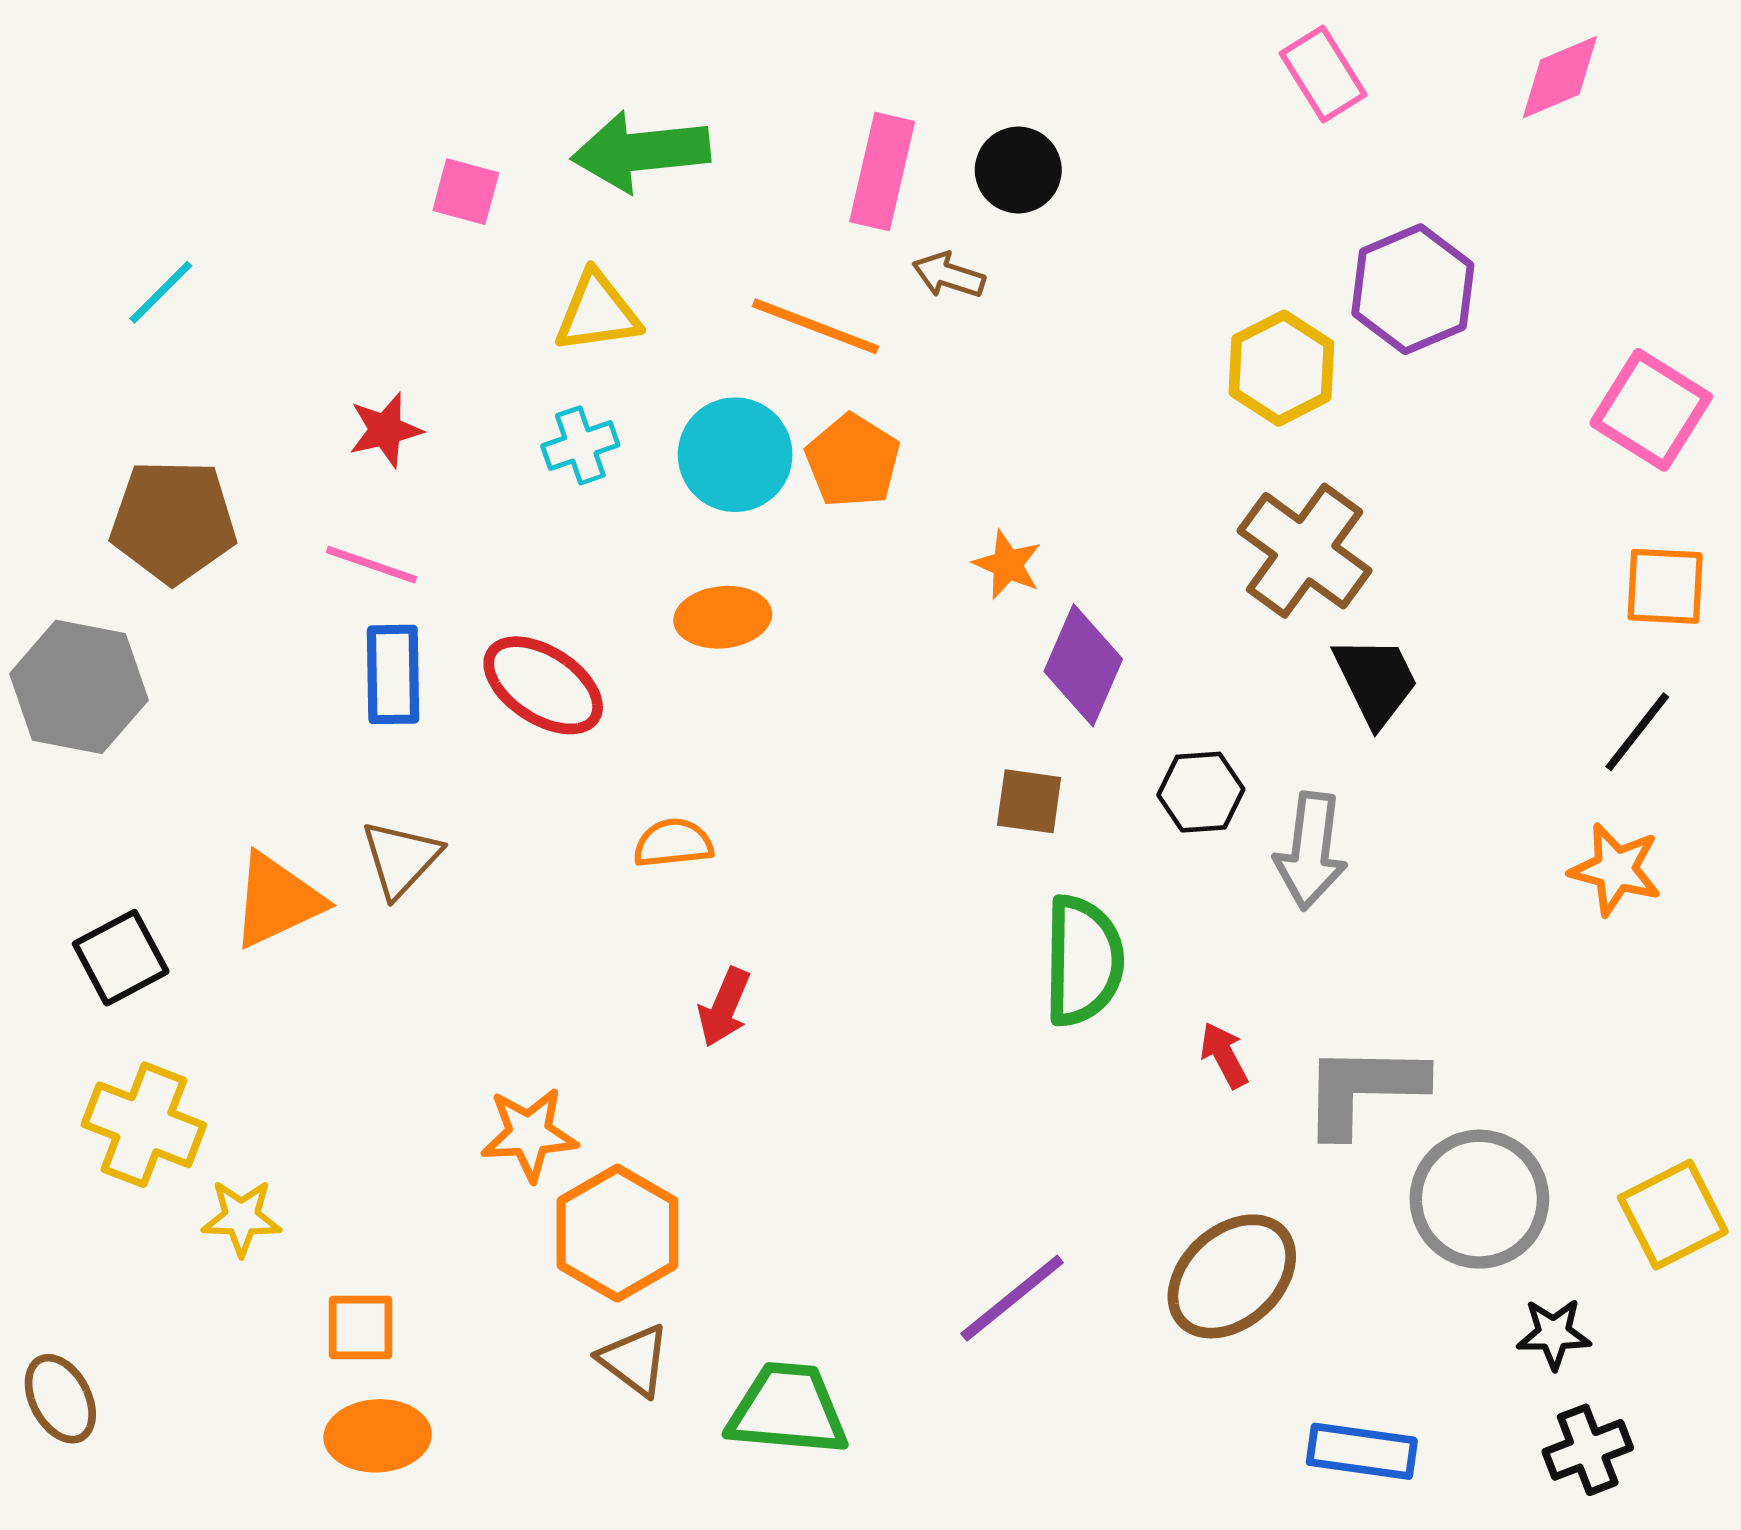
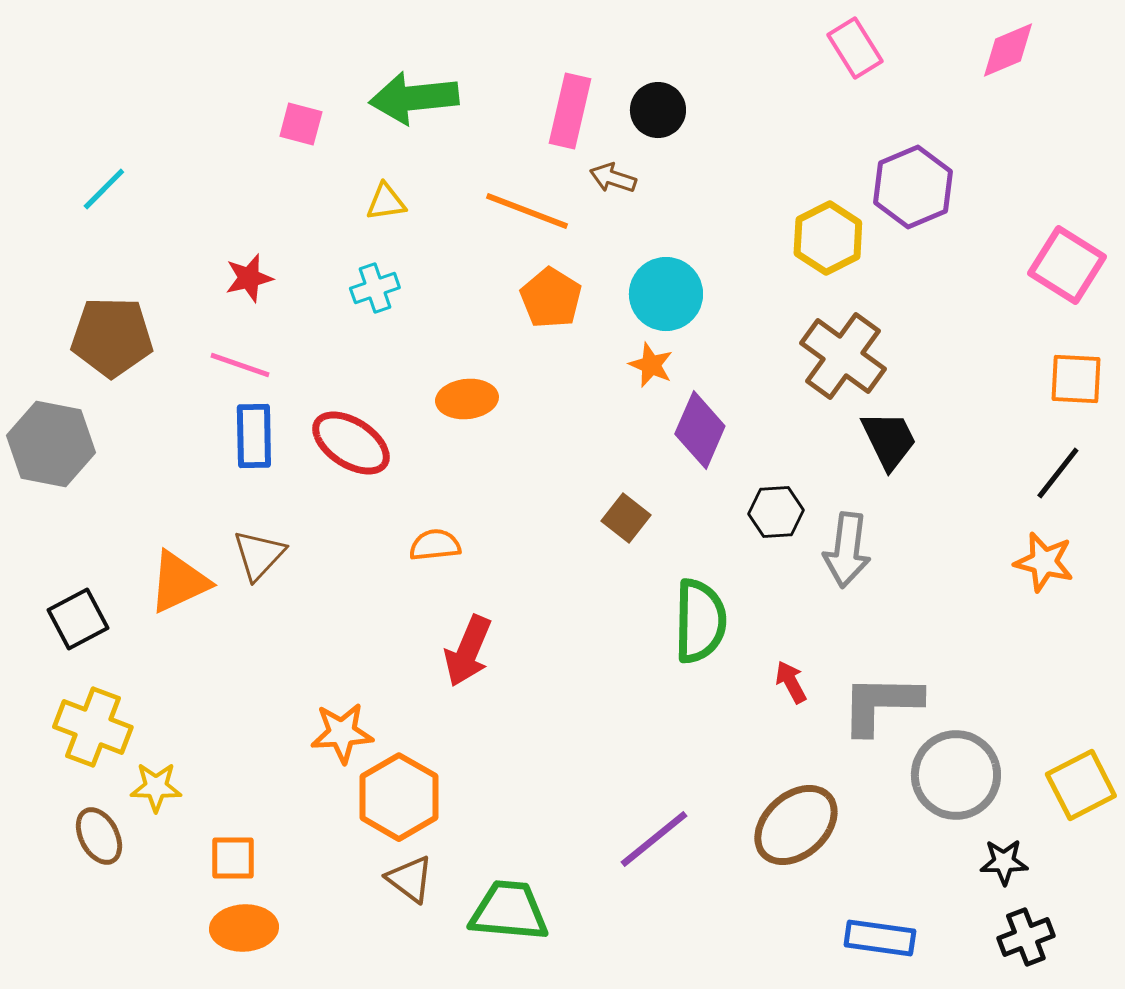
yellow triangle: (597, 312) -> (386, 202), size x0.7
cyan circle: (735, 455) -> (666, 294), moved
brown square: (1029, 801) -> (626, 518), moved, turned 30
red arrow: (724, 1007) -> (468, 651), size x1.4
brown ellipse: (60, 1399) -> (99, 836), moved

